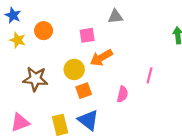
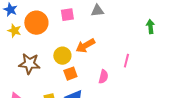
orange circle: (44, 31) -> (36, 23), size x1.5
pink square: (87, 35) -> (67, 15), moved

